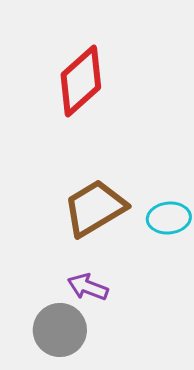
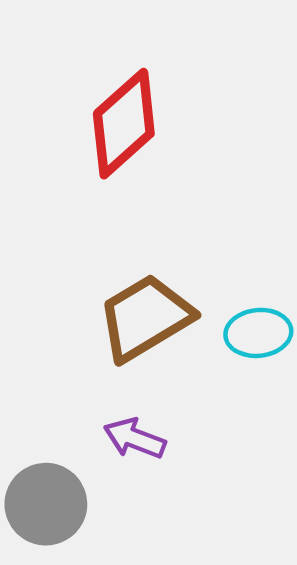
gray circle: (60, 330) -> (46, 504), moved

